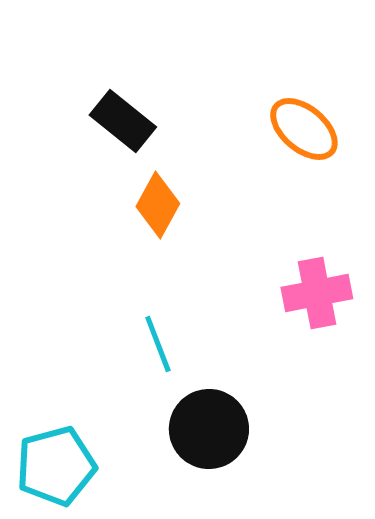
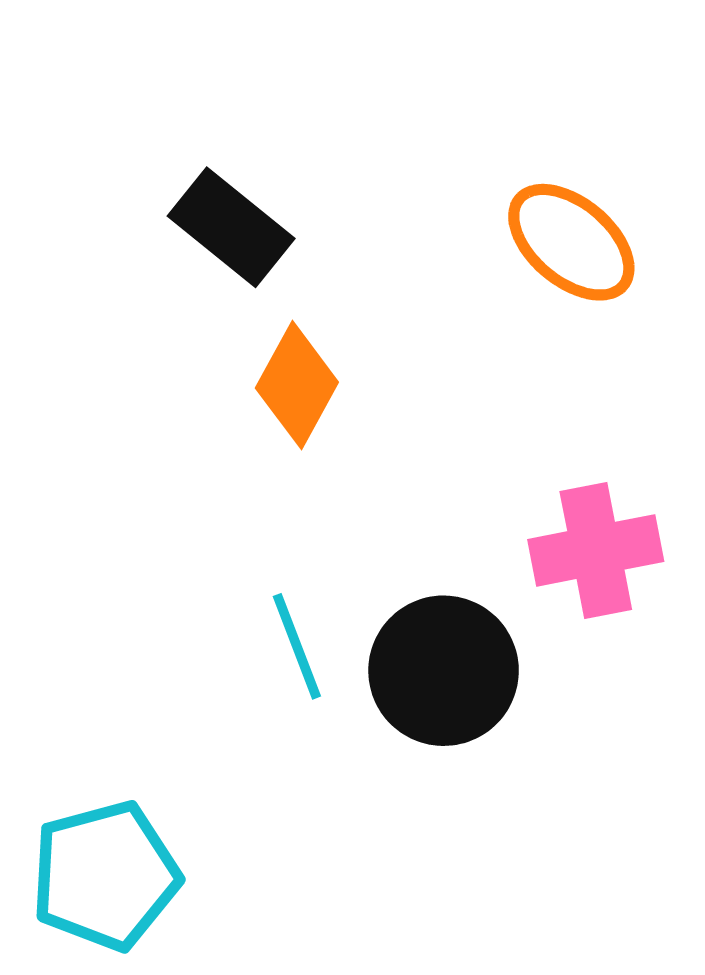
black circle: (209, 429) -> (444, 671), moved

